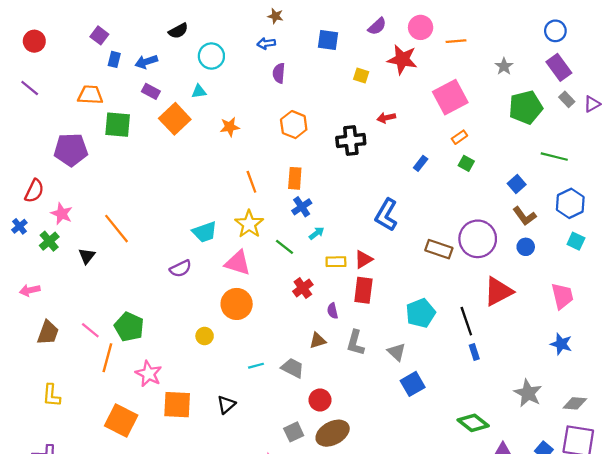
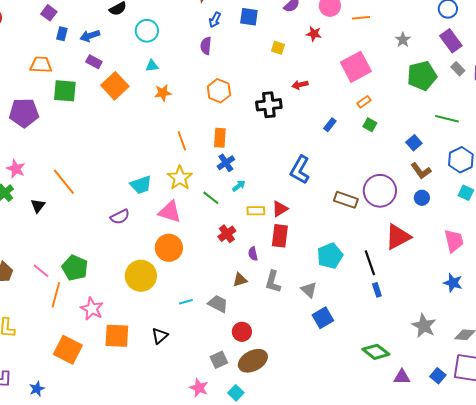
blue arrow: (266, 43) -> (215, 20), moved, turned -56
red star: (402, 59) -> (314, 34), size x0.6
cyan triangle: (199, 91) -> (152, 66), moved
yellow circle: (205, 336) -> (141, 276), size x2.0

